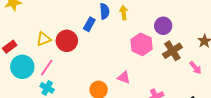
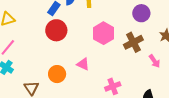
purple circle: (163, 26) -> (141, 13), moved
red circle: (67, 41) -> (56, 30), moved

